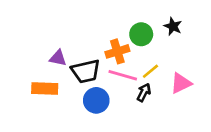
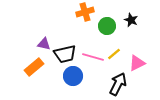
orange cross: (117, 51) -> (85, 12), moved
orange rectangle: (45, 88) -> (34, 67), turned -42
black arrow: (144, 92) -> (118, 84), moved, size x1.6

